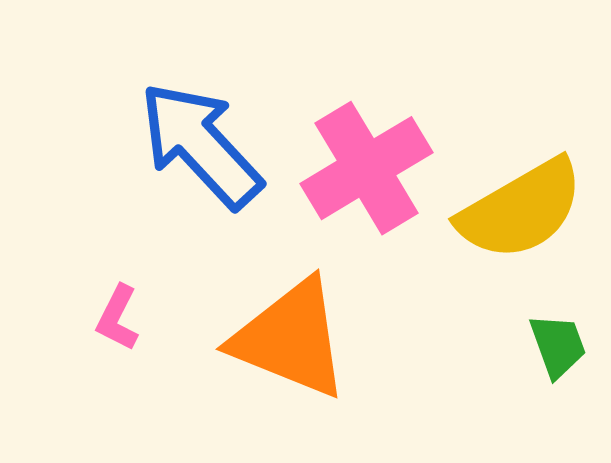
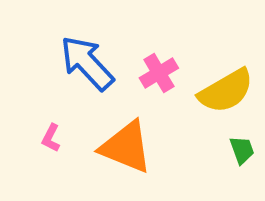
pink cross: (367, 168) -> (159, 73), size x0.7

